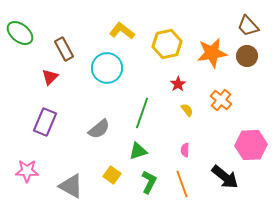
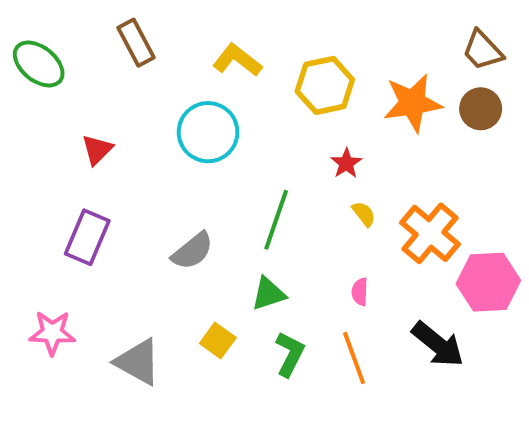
brown rectangle: (64, 49) -> (136, 43), moved
orange cross: (221, 100) -> (430, 233), moved, size x1.4

